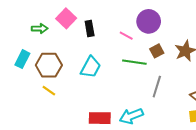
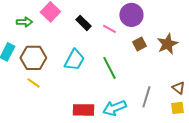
black rectangle: (90, 29) -> (83, 23), moved, turned -35
green line: (134, 62) -> (109, 68), moved, turned 55
gray line: (157, 87) -> (146, 97), moved

